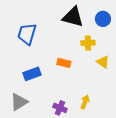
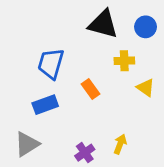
blue trapezoid: (27, 34) -> (51, 64), moved
orange rectangle: (64, 63) -> (90, 89), turned 40
purple cross: (60, 108) -> (85, 153), turned 32

